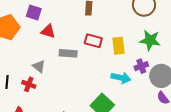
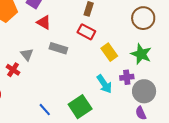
red rectangle: (93, 41) -> (86, 32), moved
yellow rectangle: (119, 46) -> (109, 52), turned -42
cyan arrow: (121, 78) -> (104, 84), turned 30

